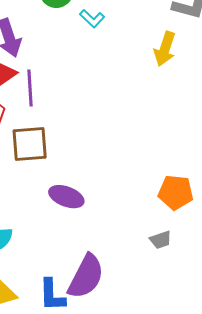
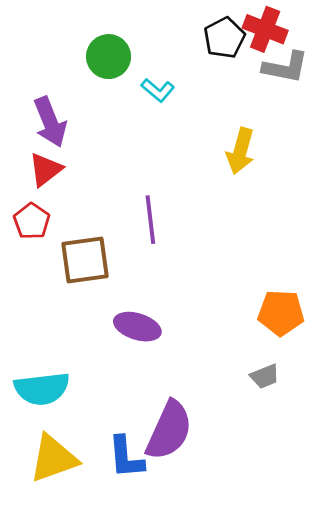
yellow arrow: (165, 49) -> (240, 151), moved
purple line: (30, 88) -> (150, 220), moved

